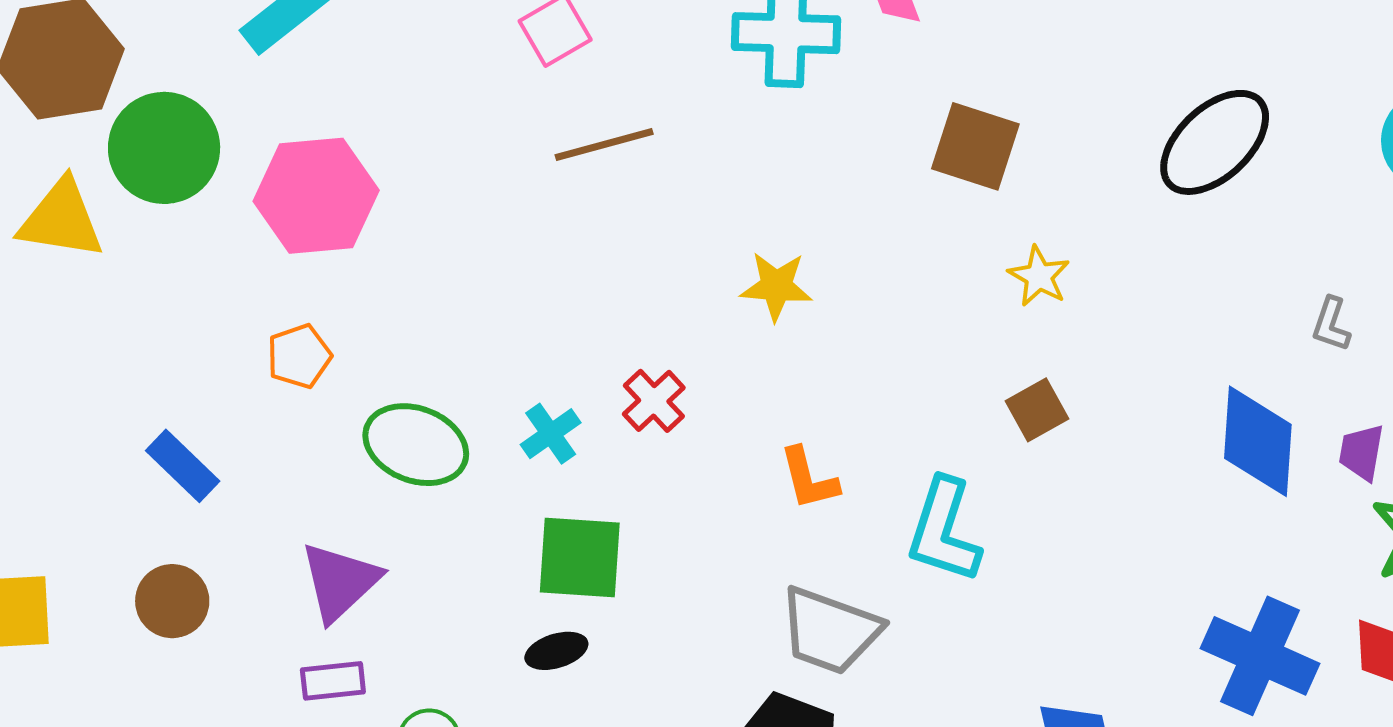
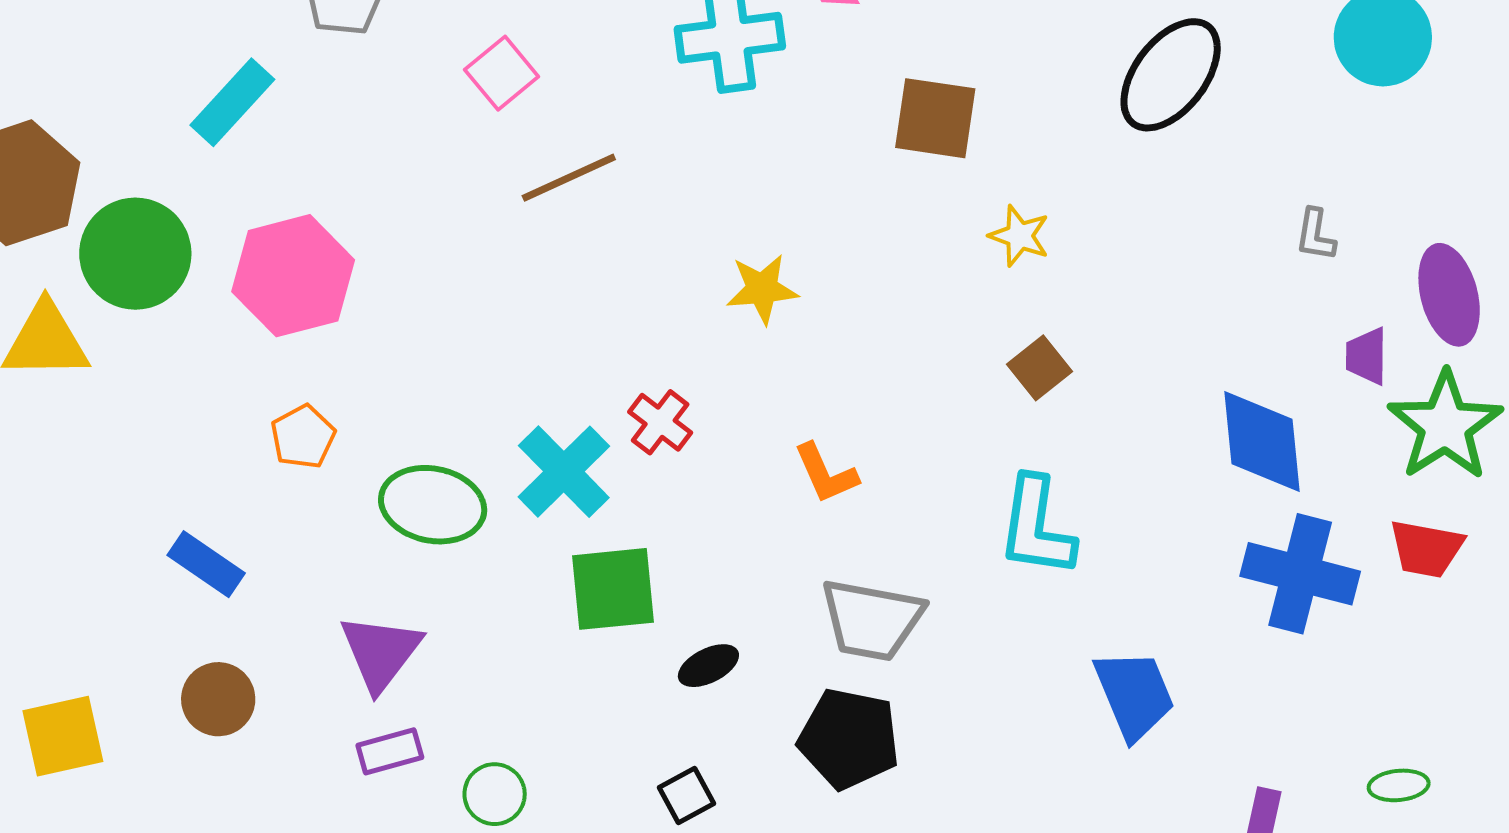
cyan cross: (551, 434) -> (564, 472), size x1.6
blue diamond: (1258, 441) -> (1262, 441), moved
cyan L-shape: (944, 531) -> (1036, 527), moved
black ellipse: (556, 651) -> (708, 666), moved

